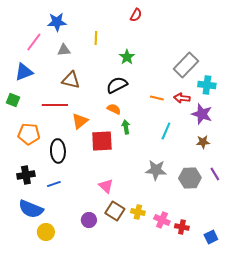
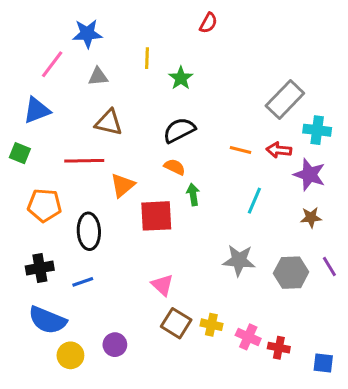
green star: (127, 57) -> (181, 78), moved
purple circle: (89, 220) -> (115, 345), moved
blue square: (211, 237) -> (323, 363), turned 32

